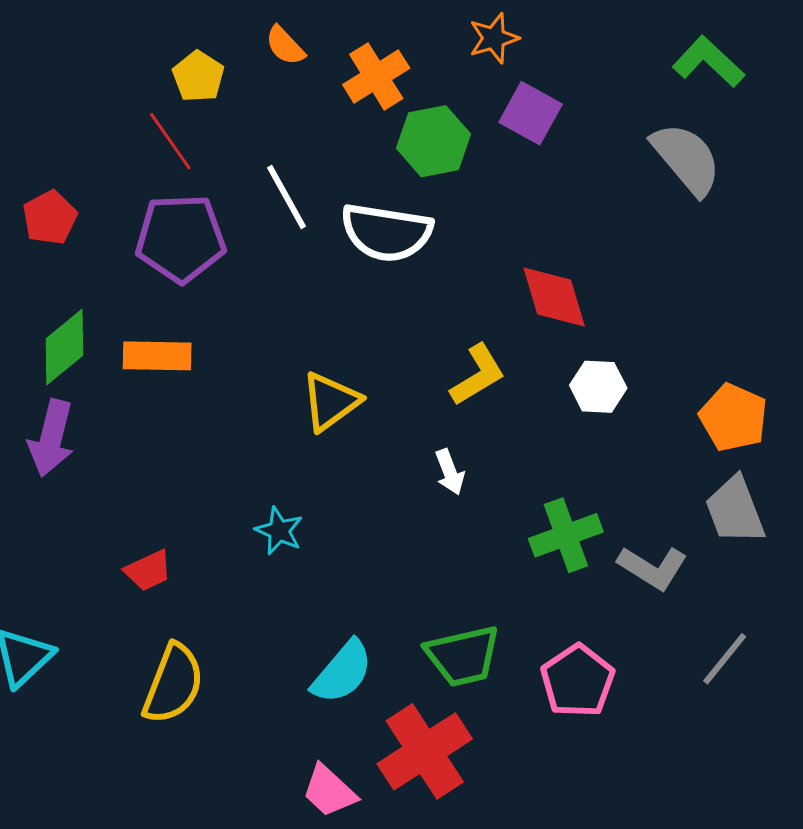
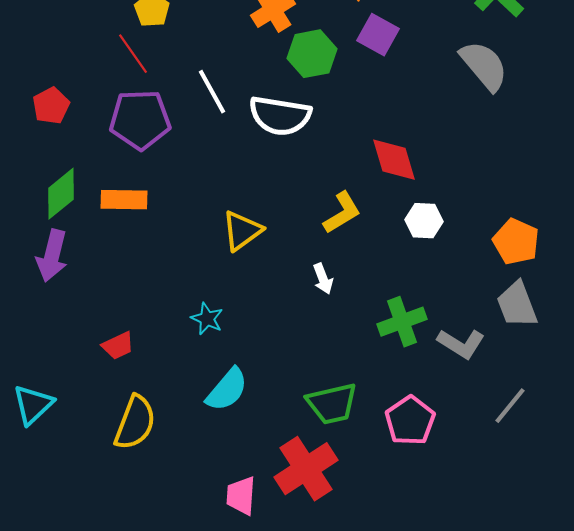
cyan semicircle: (342, 672) -> (227, 390), moved
pink trapezoid: (329, 791) -> (241, 496), turned 51

